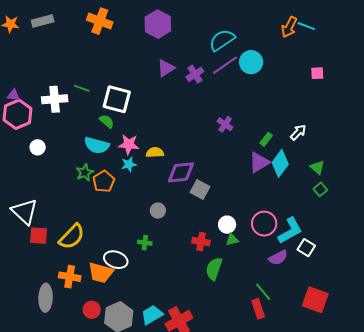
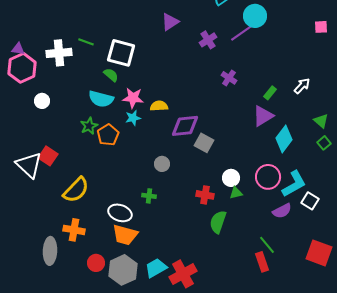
purple line: (225, 65) -> (243, 32), moved
purple cross: (195, 74) -> (208, 40), moved
cyan diamond: (280, 163) -> (284, 139), moved
red square: (39, 236) -> (48, 156), moved, turned 30
orange trapezoid: (101, 273) -> (125, 235), moved

